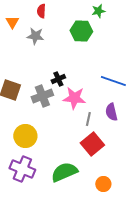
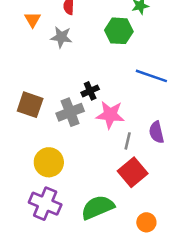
blue line: (113, 81) -> (151, 76), moved

